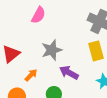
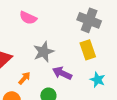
pink semicircle: (38, 15) -> (28, 18), turned 90

